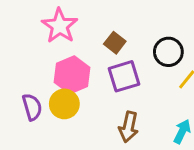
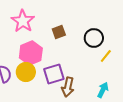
brown square: (115, 43) -> (59, 32), turned 32
purple square: (124, 76) -> (54, 74), moved

